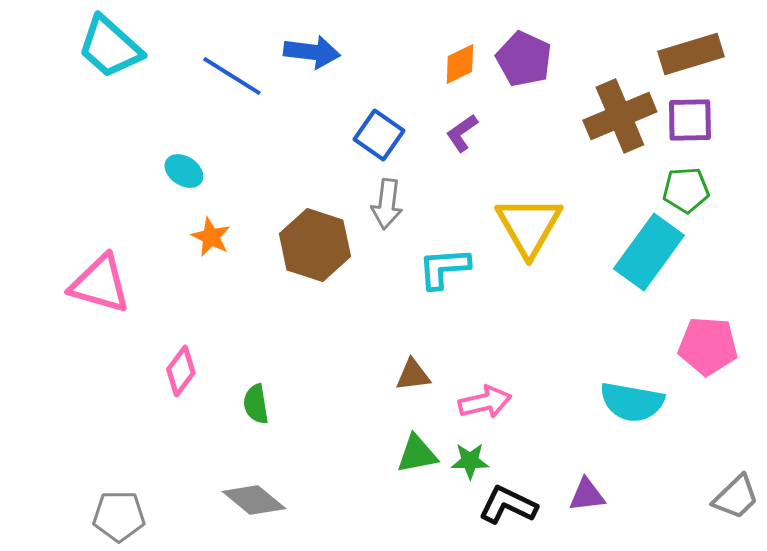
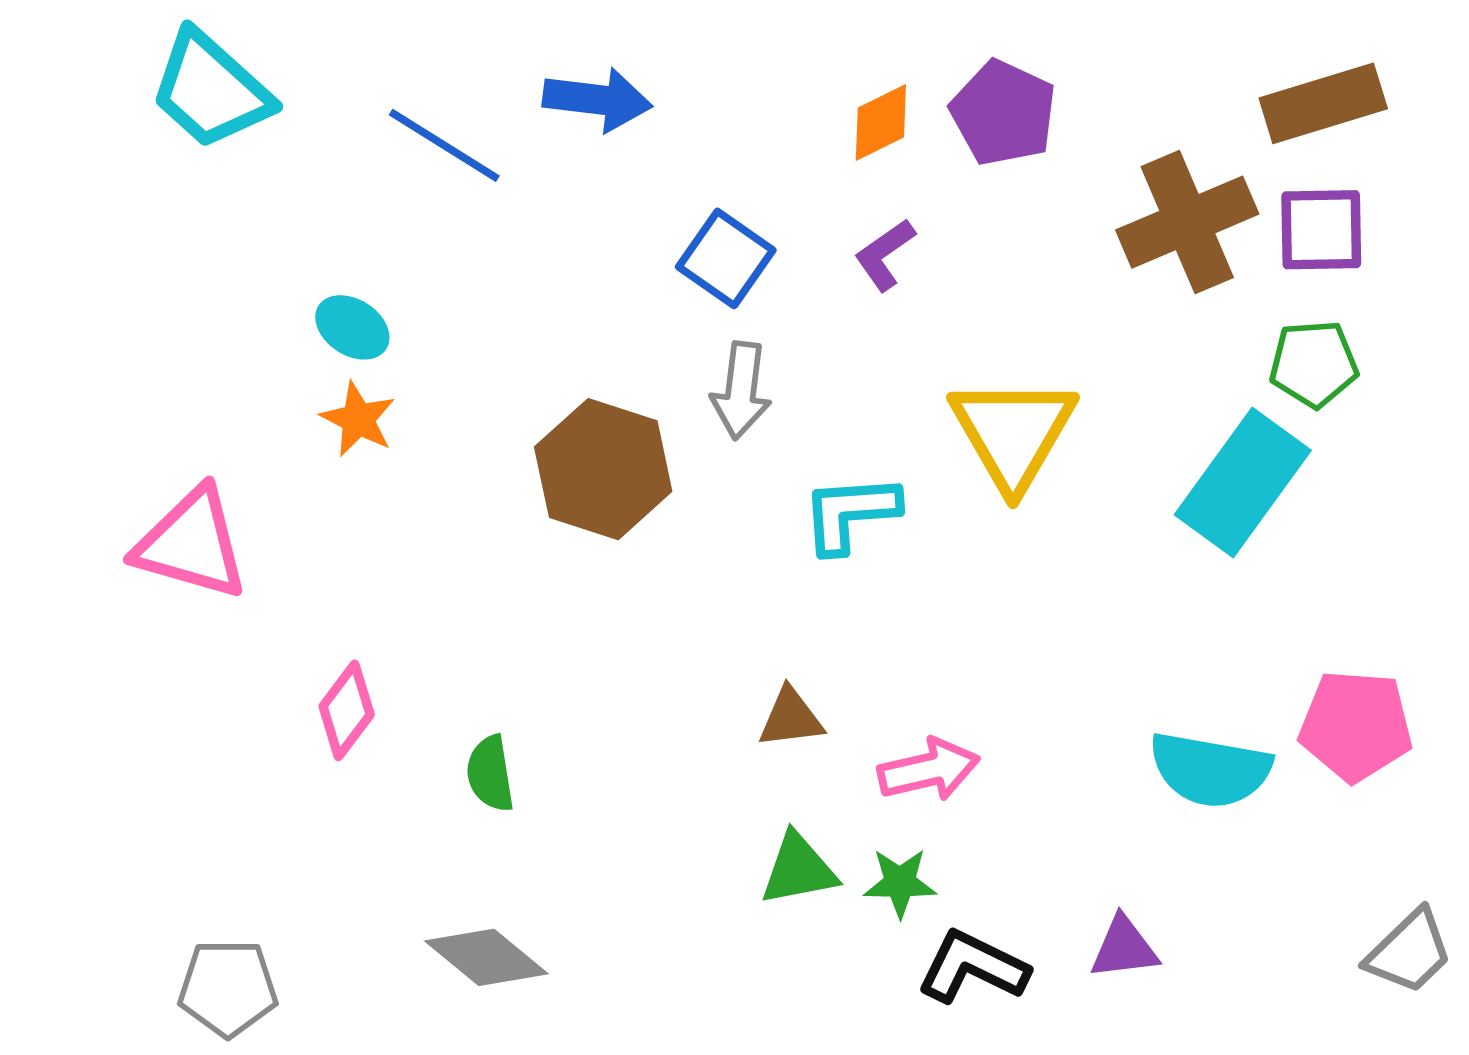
orange star: (211, 237) -> (358, 419), moved
pink pentagon: (708, 346) -> (1356, 726), moved

